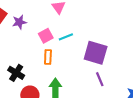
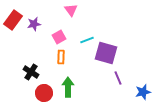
cyan line: (66, 37) -> (87, 40), moved
purple line: (100, 79) -> (118, 78), moved

